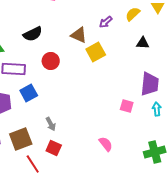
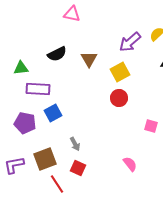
purple arrow: (106, 22) -> (130, 42), size x1.6
brown triangle: (79, 35) -> (89, 59), moved, turned 36
red circle: (51, 61) -> (119, 98), moved

